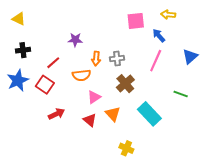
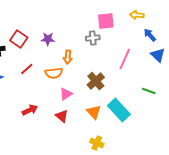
blue arrow: (159, 36) -> (150, 35), moved
blue triangle: (190, 56) -> (158, 55), turned -35
gray cross: (117, 59) -> (93, 38), moved
red line: (53, 63) -> (27, 69), moved
red square: (45, 85) -> (19, 39), moved
orange triangle: (113, 114) -> (94, 112), moved

